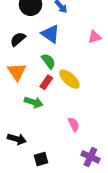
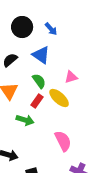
pink triangle: (95, 37) -> (71, 77), moved
pink semicircle: (74, 124) -> (63, 141), size x1.5

